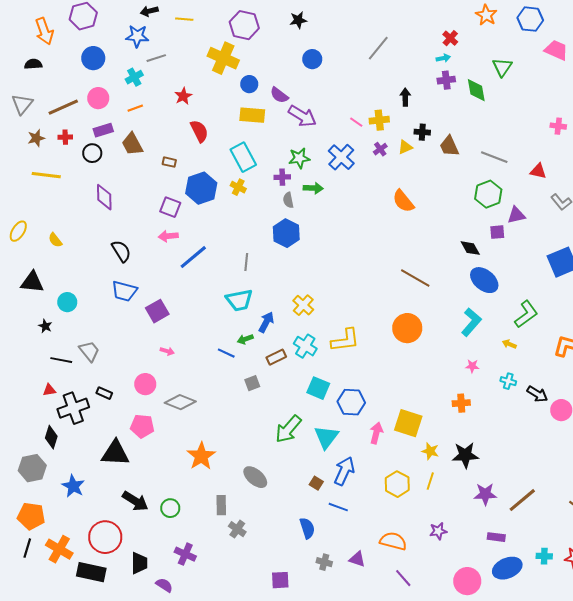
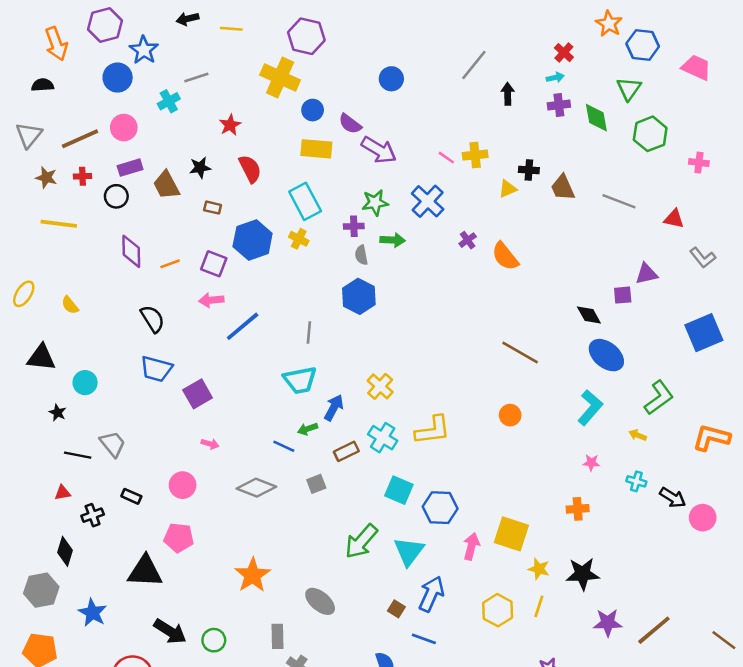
blue hexagon: (530, 19) -> (643, 45), moved
black star: (298, 20) -> (200, 168), moved
blue star: (137, 36) -> (144, 50), moved, turned 30
black arrow: (405, 97) -> (508, 94), moved
orange line: (135, 108) -> (170, 264), moved
brown star: (36, 138) -> (46, 178), turned 30
purple cross: (380, 149) -> (468, 240), moved
green hexagon: (488, 194) -> (650, 134), moved
orange circle: (407, 328) -> (510, 415), size x0.6
gray diamond: (180, 402) -> (256, 488), moved
black cross: (73, 408) -> (93, 515), size x0.6

